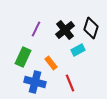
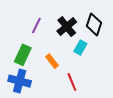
cyan rectangle: (78, 50) -> (80, 47), turned -32
blue cross: (35, 82) -> (20, 81), moved

